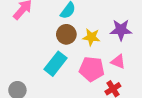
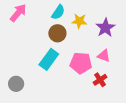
purple star: (121, 30) -> (105, 28), turned -30
yellow star: (91, 37) -> (79, 21), moved

